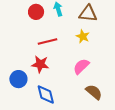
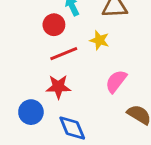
red circle: (36, 12) -> (54, 25), moved
yellow star: (83, 36) -> (99, 40), moved

